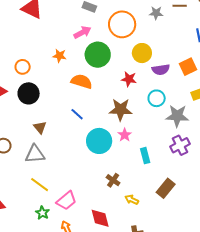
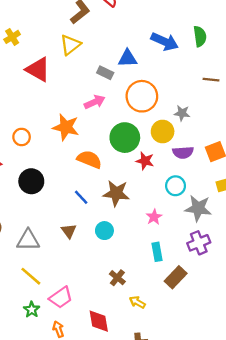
gray star: (156, 13) -> (182, 113), moved
green circle: (98, 55) -> (125, 138), moved
orange star: (59, 56) -> (66, 127), size x1.6
black circle: (29, 93) -> (31, 181), moved
brown star: (121, 110) -> (116, 193), moved
brown triangle: (40, 127) -> (69, 231), moved
pink star: (125, 135) -> (154, 217), moved
cyan circle: (99, 141) -> (104, 231), size x0.6
brown rectangle: (166, 188) -> (176, 277), moved

